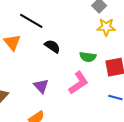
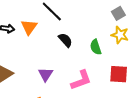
green semicircle: (88, 57) -> (96, 47), moved, turned 49

